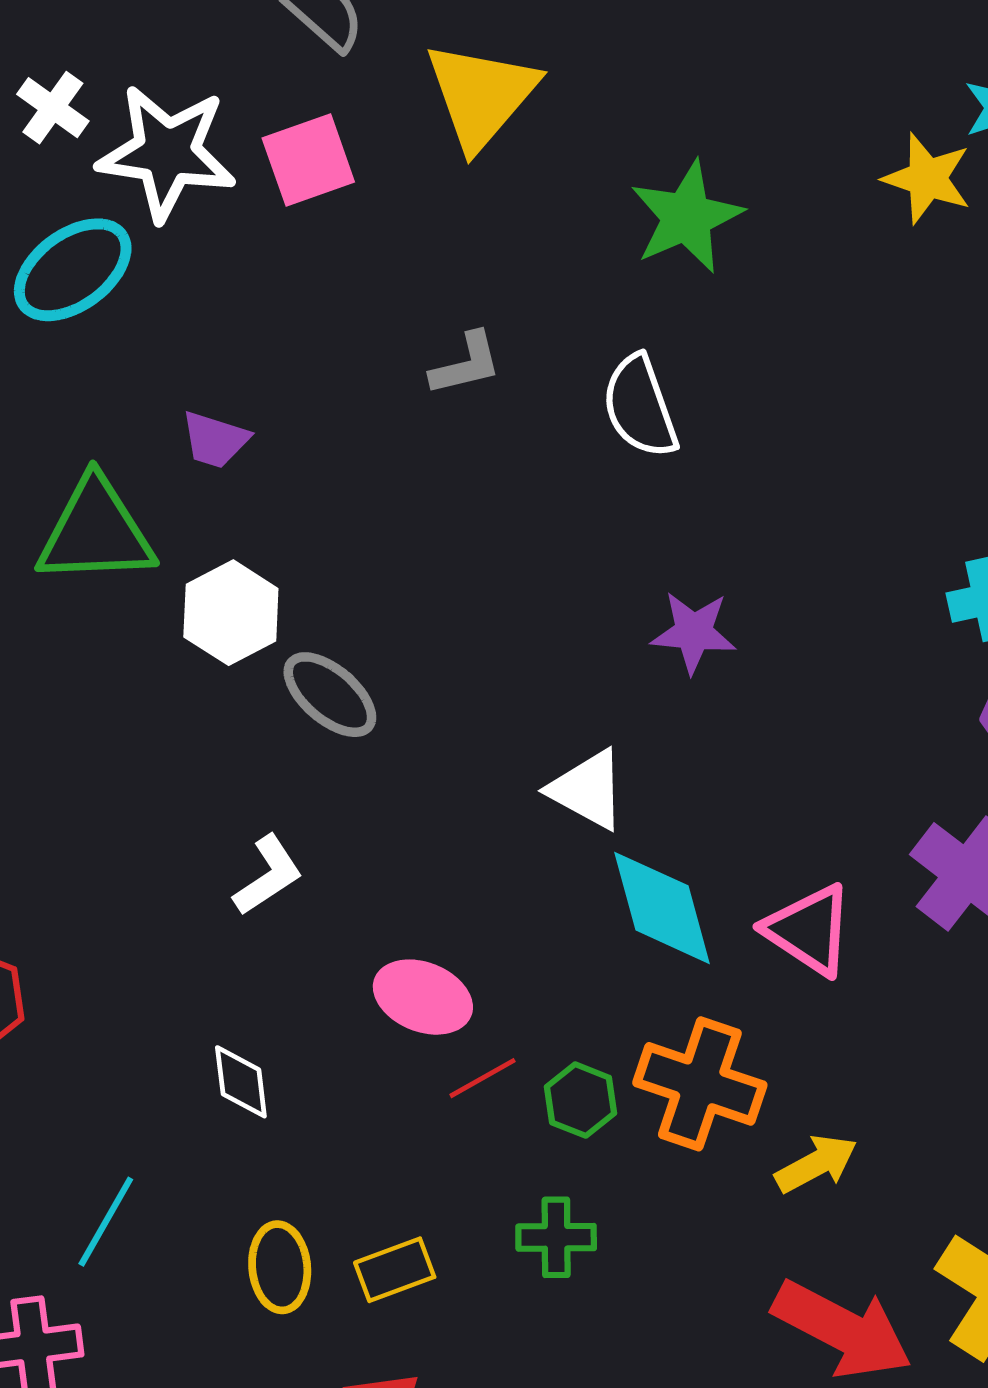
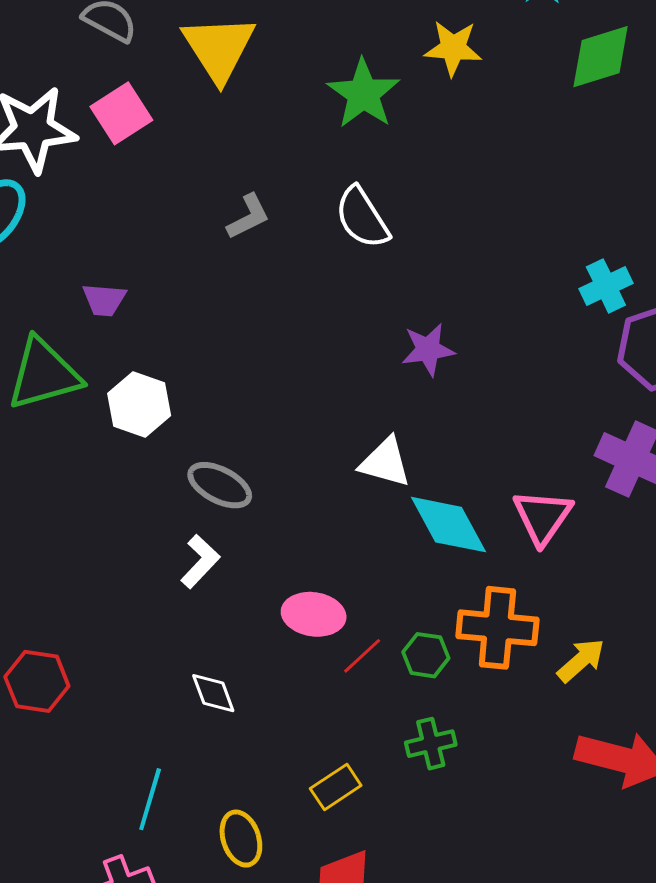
yellow star: (927, 178) -> (453, 48), moved
gray ellipse: (330, 695) -> (220, 485), moved
pink triangle: (809, 930) -> (543, 517), turned 44
yellow ellipse: (280, 1267) -> (241, 839), moved

